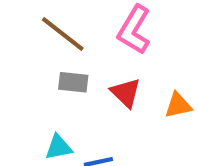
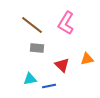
red triangle: (126, 93) -> (62, 65), moved

